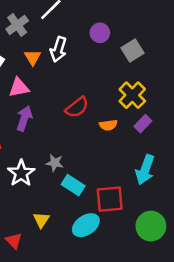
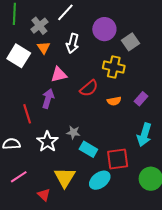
purple circle: (100, 33) -> (104, 29), size x1.5
orange triangle: (33, 57) -> (44, 48), moved
pink triangle: (19, 88) -> (59, 74), moved
yellow cross: (132, 95) -> (114, 67), moved, turned -30
yellow triangle: (41, 220) -> (65, 177), size x1.6

